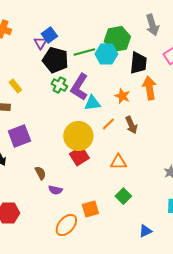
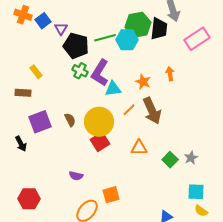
blue square: (49, 35) -> (43, 21), moved
black trapezoid: (138, 63) -> (159, 29), moved
orange arrow: (149, 88) -> (170, 74), size x0.6
brown arrow: (131, 125) -> (152, 111), size x1.5
brown semicircle: (40, 173) -> (70, 120), moved
green square: (123, 196) -> (170, 160), moved

